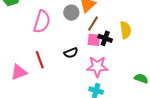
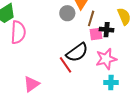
pink semicircle: (42, 22) -> (18, 32), moved
black semicircle: (71, 53) -> (77, 52), size x1.6
red line: (40, 60) -> (65, 65), moved

